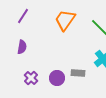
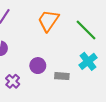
purple circle: (57, 78) -> (38, 66), moved

